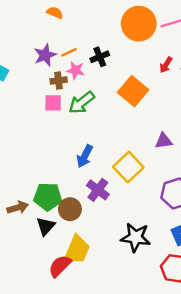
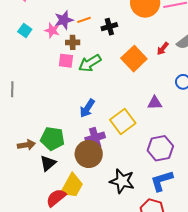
red arrow: (166, 65) -> (163, 49), moved
pink star: (75, 70) -> (52, 30), moved
purple cross: (98, 190) -> (95, 138), turned 30
brown circle: (70, 209) -> (89, 154), moved, size x1.4

